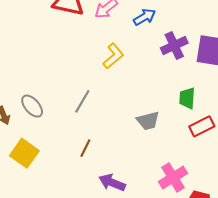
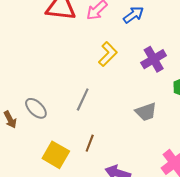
purple cross: (174, 46) -> (154, 59), moved
yellow square: (24, 153) -> (56, 155), moved

